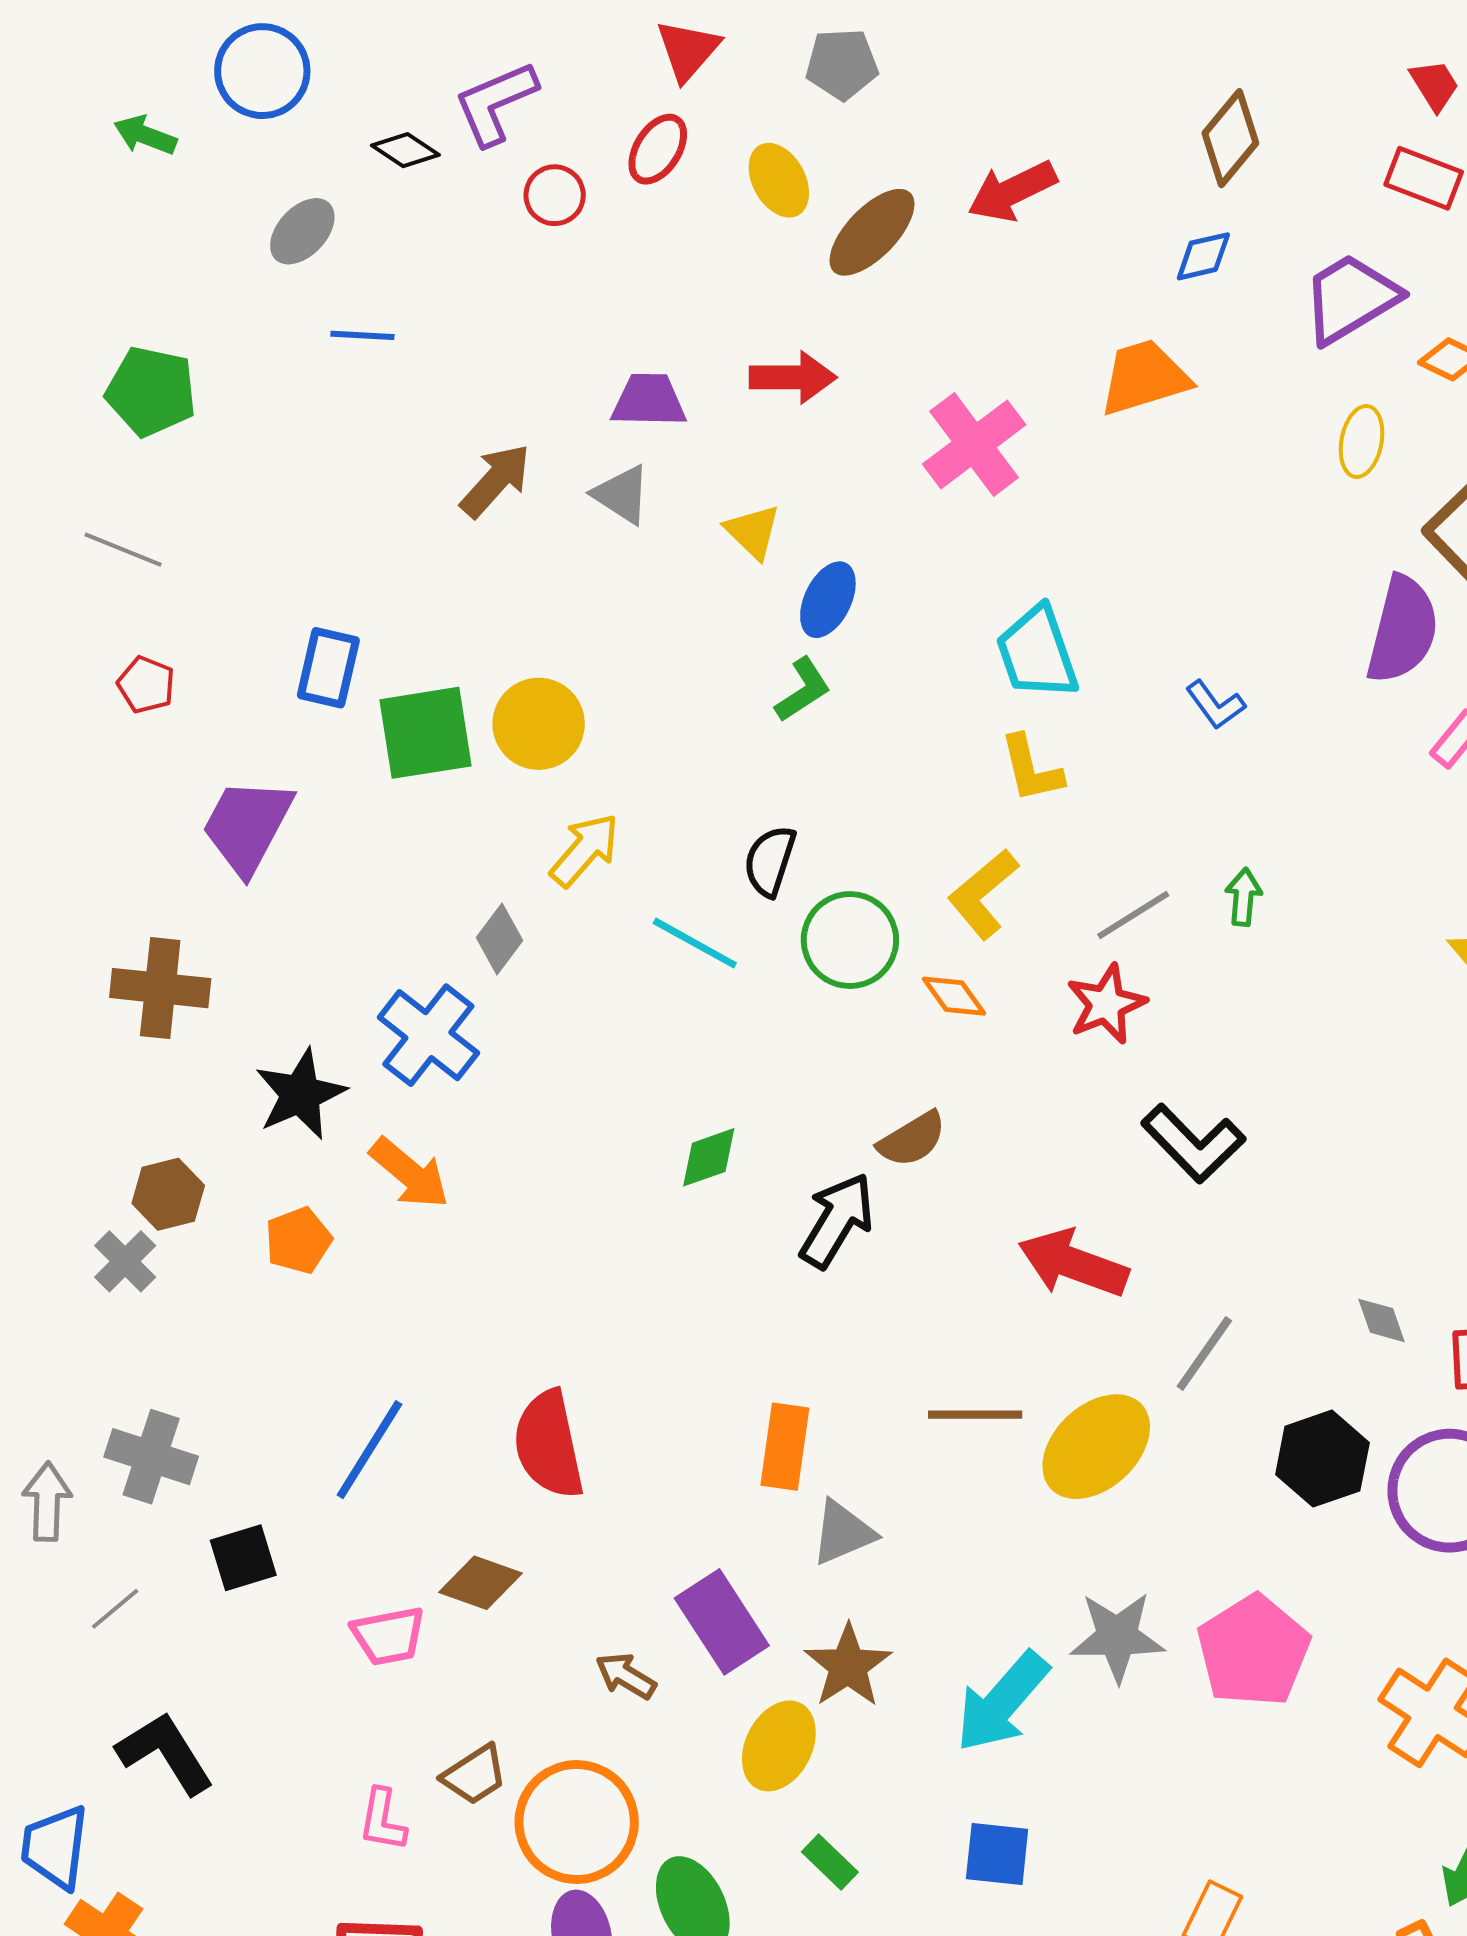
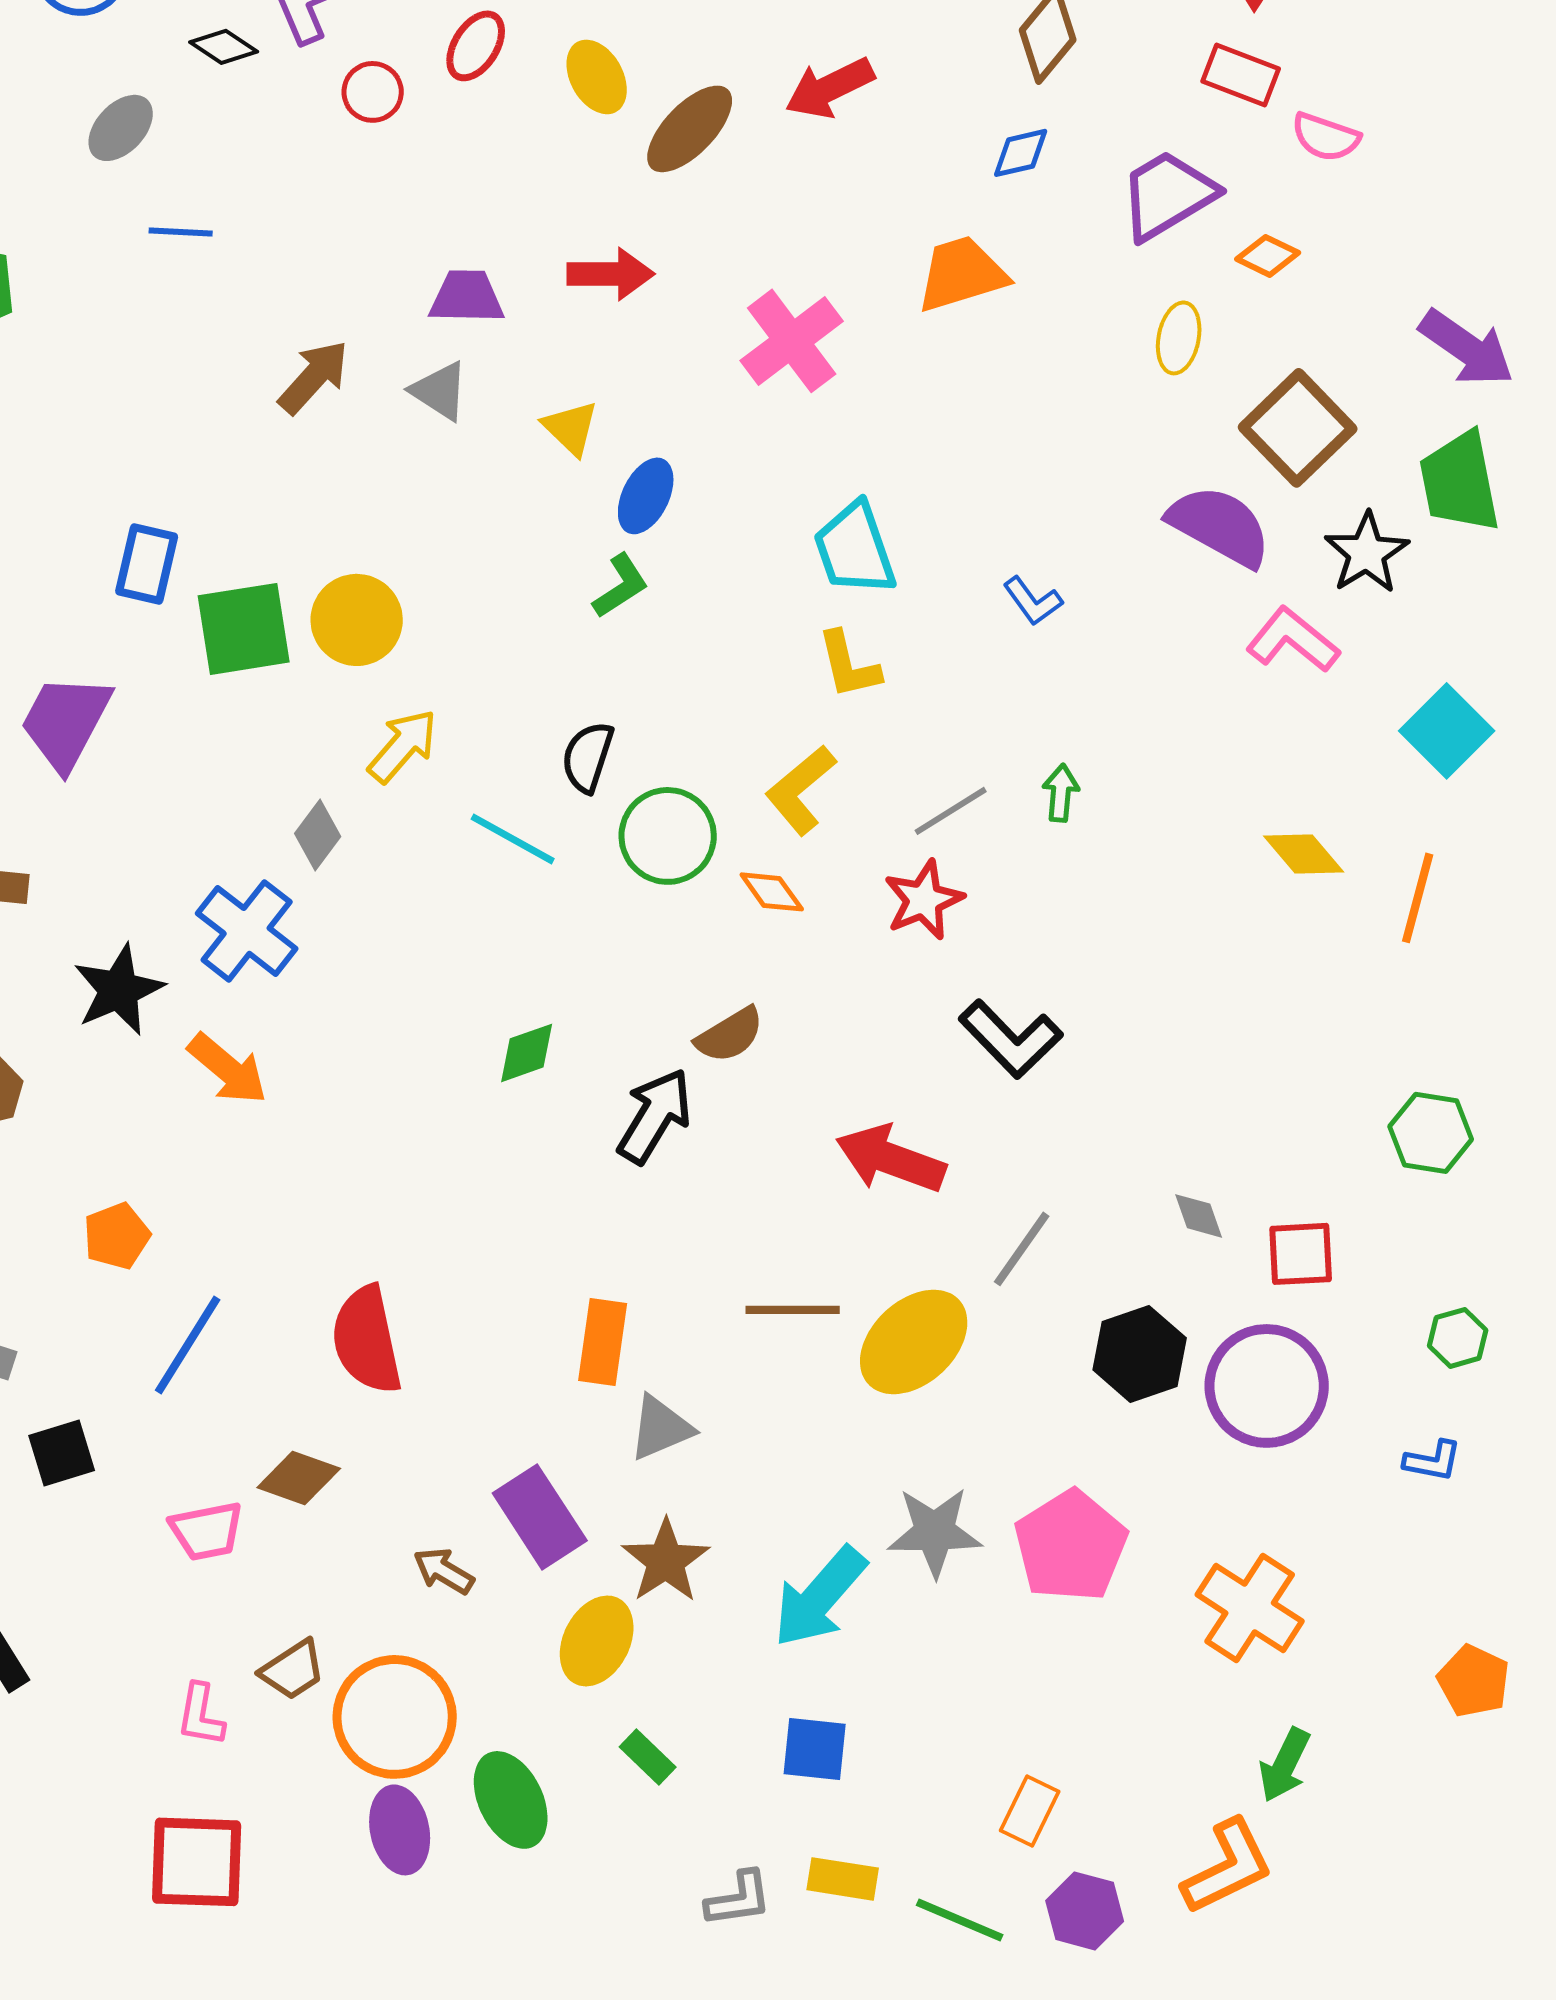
purple semicircle: (1403, 630) -> (1220, 526), turned -75
orange pentagon: (298, 1240) -> (117, 1236), moved

